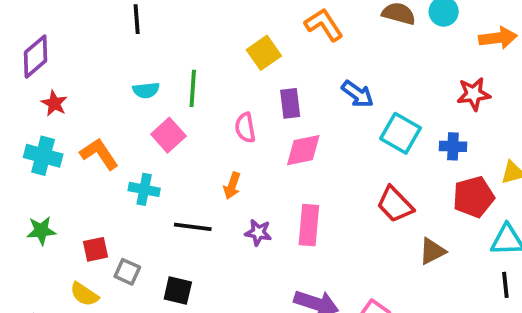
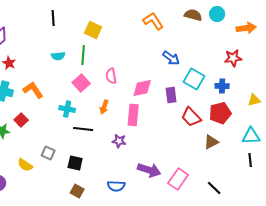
yellow square: (264, 53) -> (93, 30), moved, turned -30
purple rectangle: (290, 103) -> (171, 95), moved
pink square: (168, 135) -> (81, 83), moved
cyan cross: (144, 189) -> (67, 109), moved
red pentagon: (474, 197) -> (220, 113), moved
pink rectangle: (309, 225) -> (133, 115), moved
purple star: (258, 232) -> (119, 141), moved
red square: (95, 249) -> (21, 120), moved, turned -32

